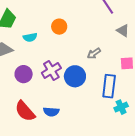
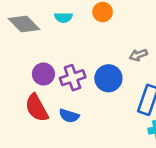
purple cross: (51, 70) -> (73, 78), moved
purple circle: (24, 74) -> (43, 74), moved

